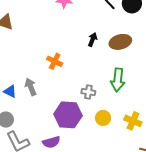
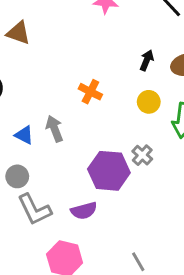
gray cross: (88, 92) -> (142, 155), moved, turned 32
yellow circle: (103, 118) -> (149, 102), moved

